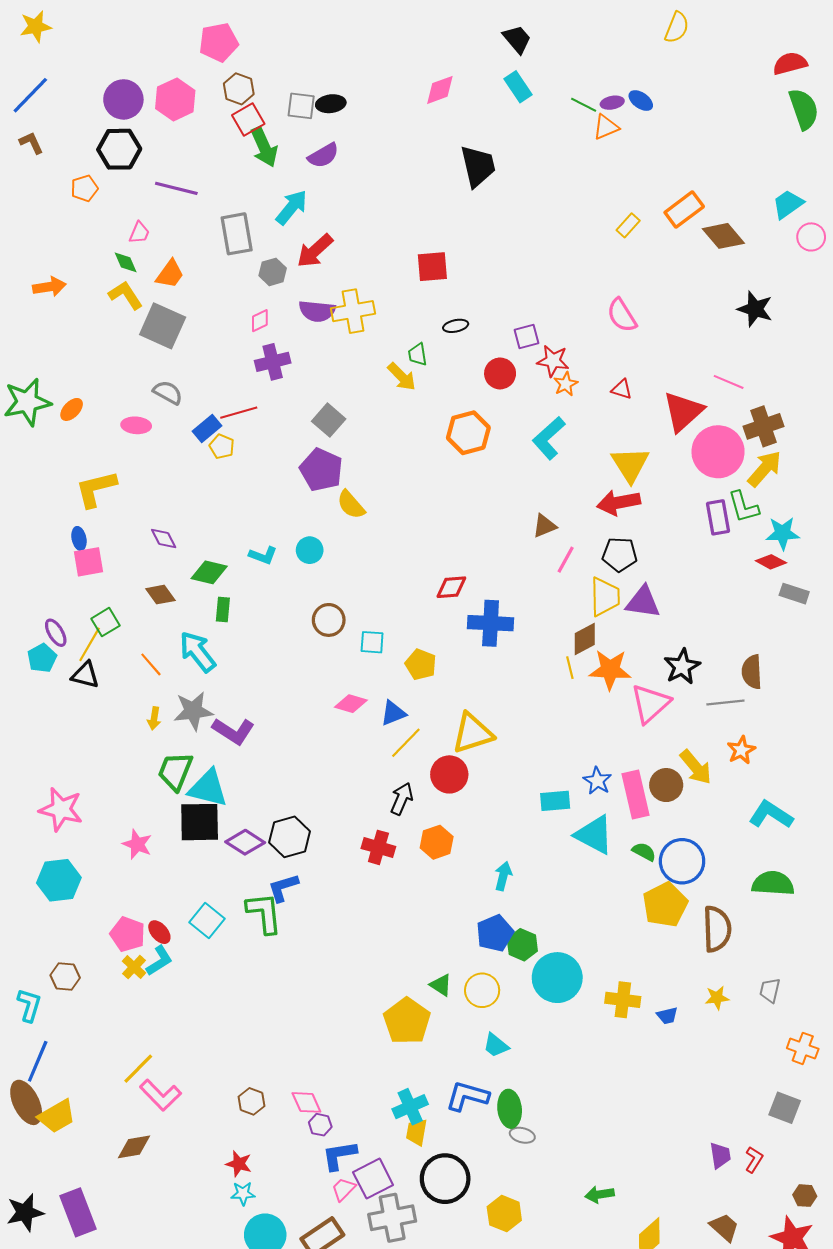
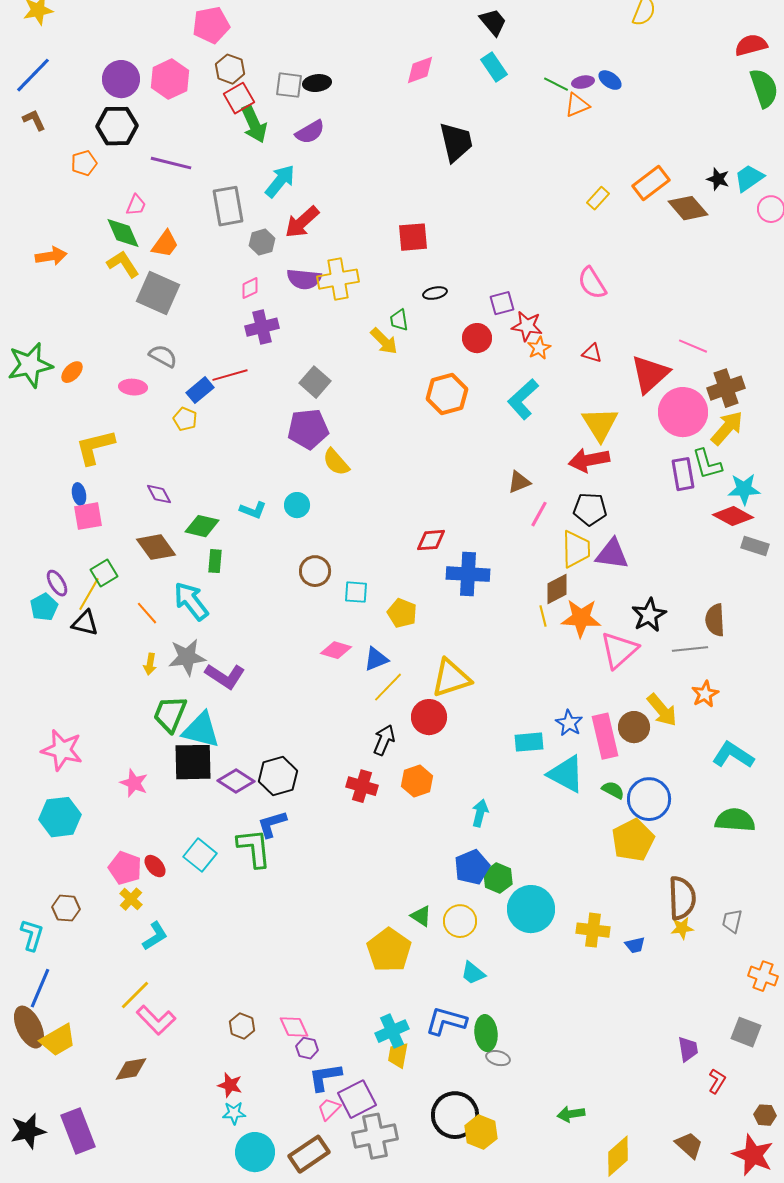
green diamond: (126, 262) -> (123, 233), size x1.5
black star: (755, 309) -> (718, 179), moved, size x0.7
yellow pentagon: (222, 446) -> (185, 419), moved
purple pentagon: (321, 470) -> (308, 429), turned -30
red diamond: (771, 562) -> (733, 516), size x1.4
brown diamond: (160, 595) -> (156, 547), size x1.4
brown semicircle: (717, 929) -> (682, 898), moved
cyan L-shape: (159, 961) -> (155, 936), moved
purple trapezoid: (720, 1155) -> (688, 1049), moved
black circle: (445, 1179) -> (455, 1115), moved

